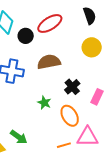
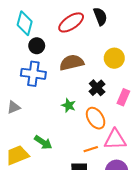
black semicircle: (90, 16) -> (100, 16), moved
black circle: (26, 36) -> (37, 46), moved
yellow circle: (92, 47) -> (114, 58), moved

